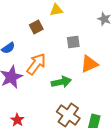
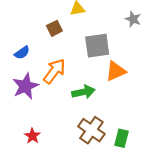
gray square: (73, 42) -> (97, 46), size x1.6

